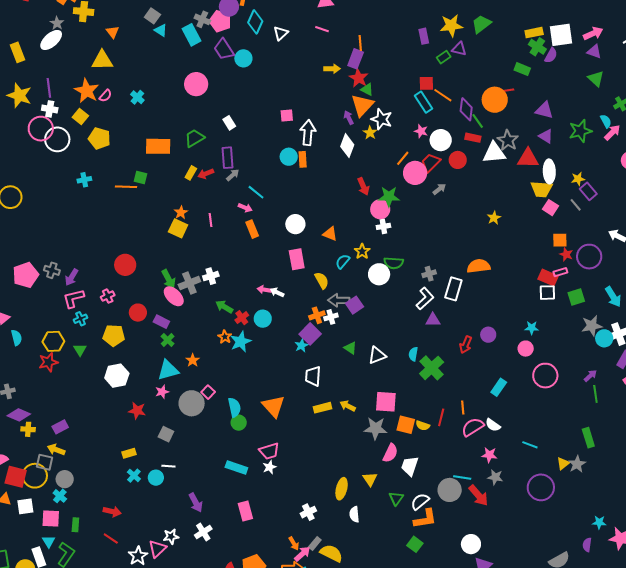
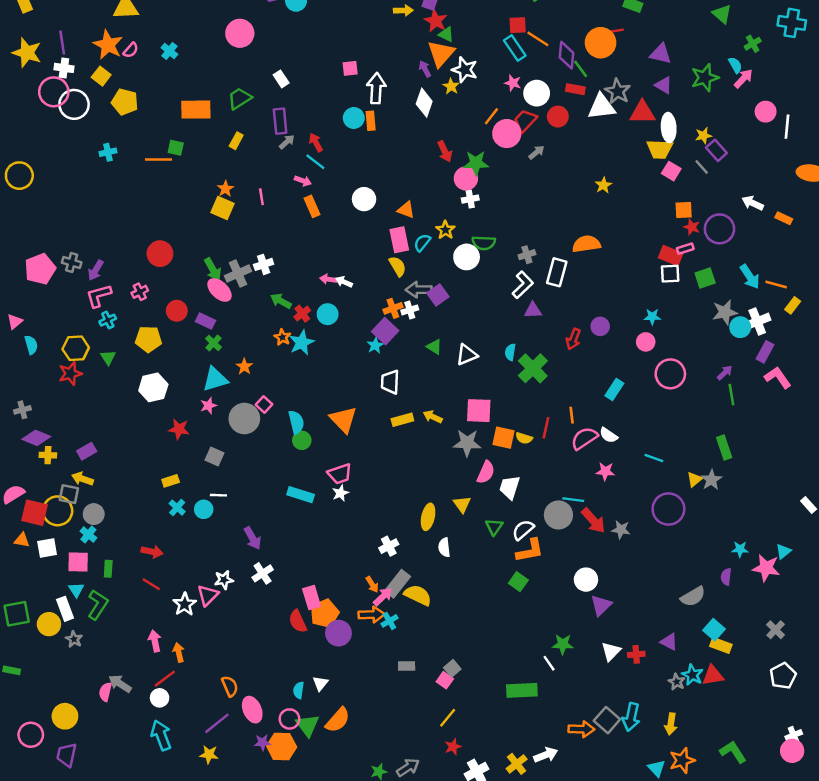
red arrow: (206, 174) -> (316, 142), moved, turned 84
pink rectangle: (297, 259) -> (399, 240), moved
gray star: (495, 477) -> (621, 530), moved
pink rectangle: (245, 511) -> (312, 597), moved
gray rectangle: (315, 543) -> (398, 584), size x1.6

